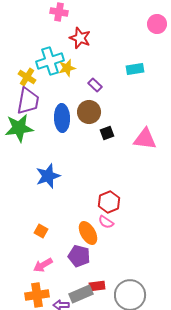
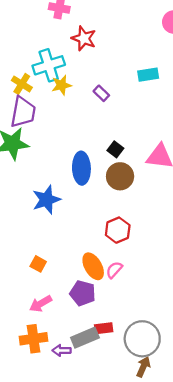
yellow star: (67, 68) -> (62, 85), moved
brown circle: (89, 112) -> (120, 176), moved
blue ellipse: (62, 118) -> (81, 168), moved
black square: (107, 133) -> (115, 149), turned -32
pink semicircle: (106, 222) -> (114, 270), moved, turned 98

